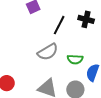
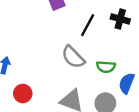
gray semicircle: (48, 52) -> (73, 57), turned 75

